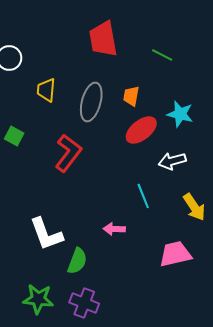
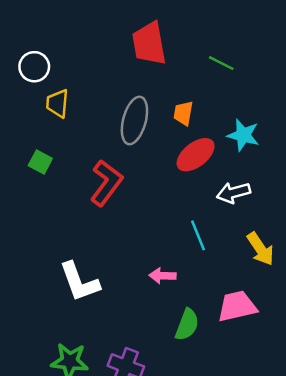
yellow trapezoid: (46, 90) -> (57, 103), moved
green semicircle: (77, 261) -> (187, 325), moved

